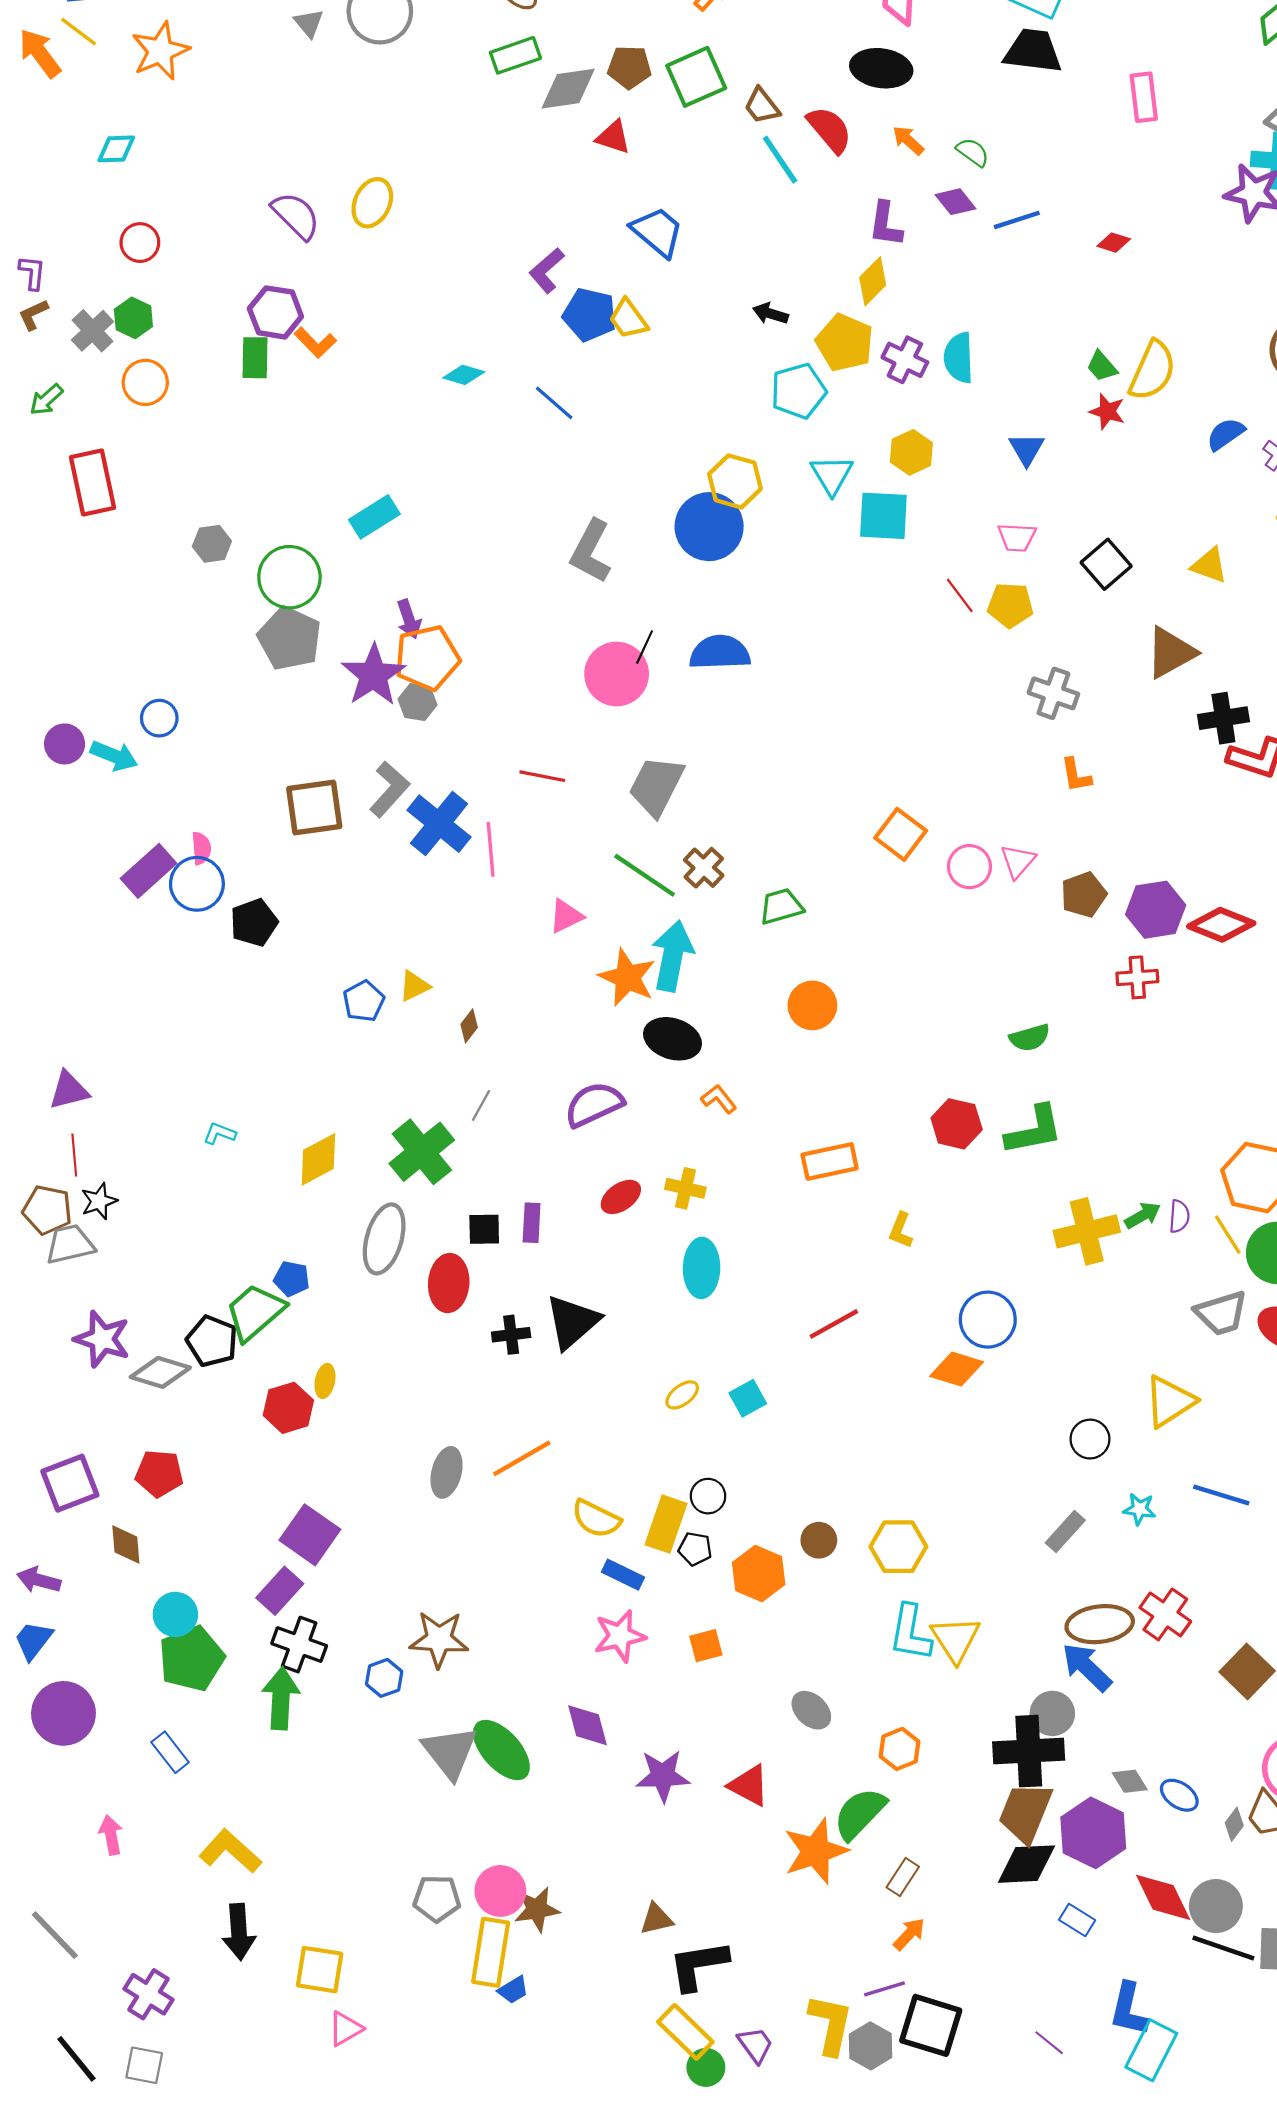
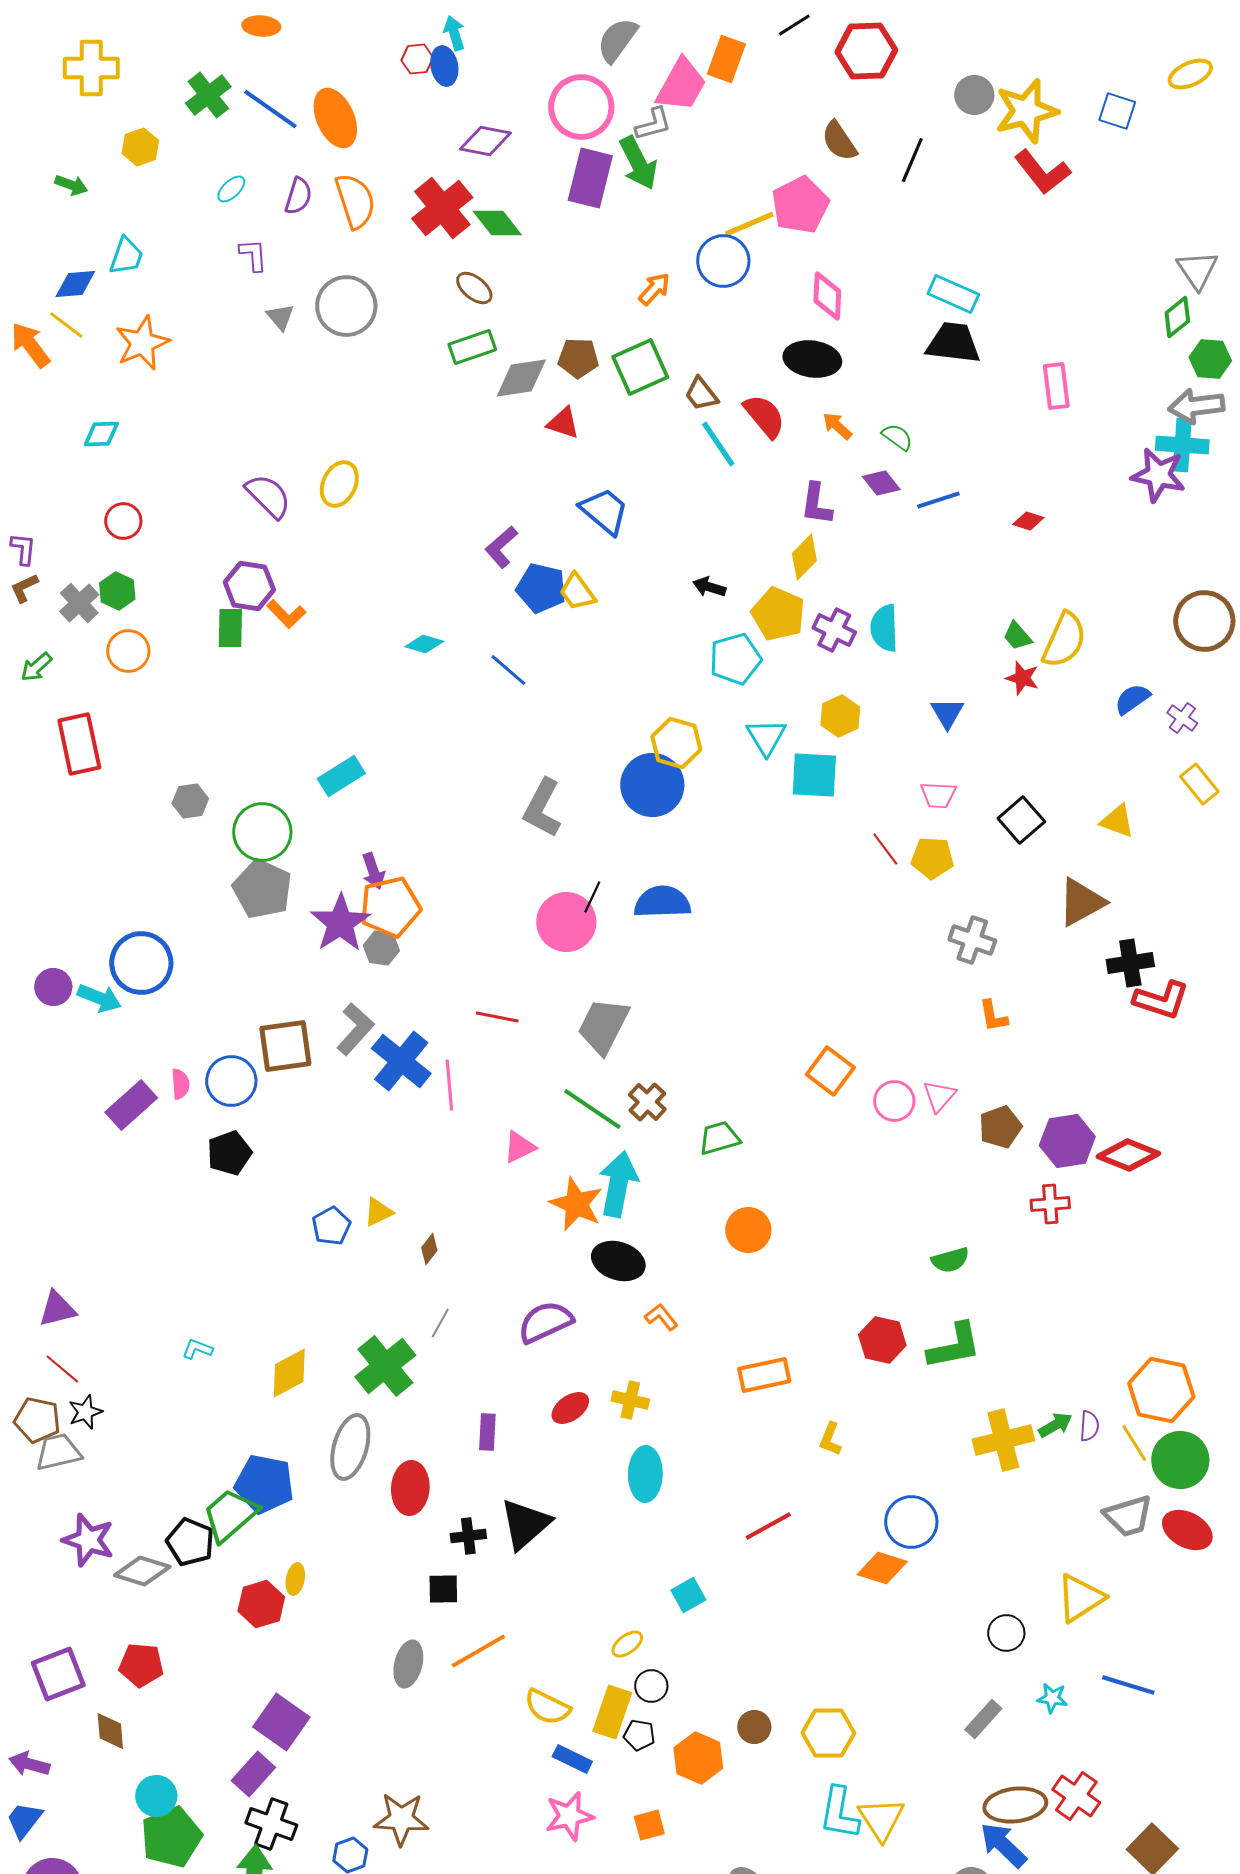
blue circle: (159, 718) -> (141, 963), size x1.8
blue circle: (197, 884) -> (231, 1081), moved
red line: (74, 1155) -> (62, 1369), turned -45
black square: (484, 1229) -> (443, 1589), moved
blue pentagon: (292, 1279) -> (264, 1484), size x1.8
yellow ellipse: (682, 1395) -> (627, 1644), moved

